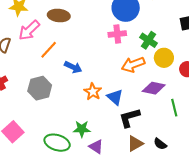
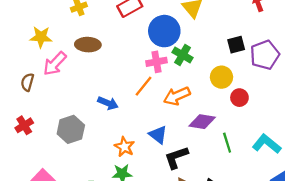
green cross: (148, 40) -> (183, 55), moved
orange line: (49, 50) -> (144, 86), moved
yellow circle: (164, 58) -> (221, 77), moved
orange star: (93, 92) -> (124, 147), moved

